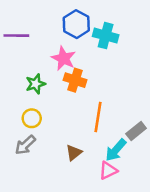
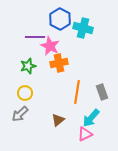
purple line: (16, 36) -> (35, 37), moved
orange cross: (75, 80) -> (59, 63), turned -30
gray rectangle: (136, 131) -> (102, 92), moved, turned -70

